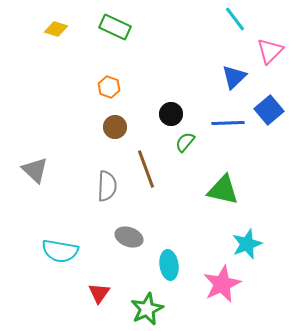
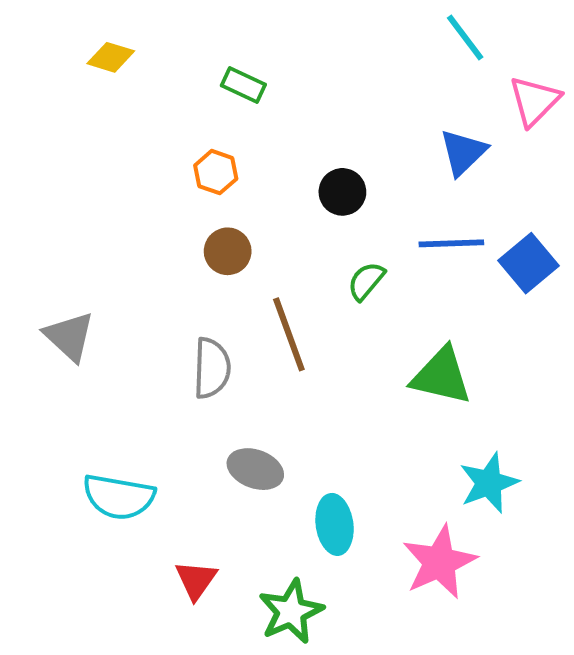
green rectangle: (115, 27) -> (243, 85), moved, size x0.7
blue square: (269, 110) -> (528, 263), moved
black circle: (171, 114) -> (342, 192), moved

